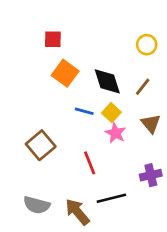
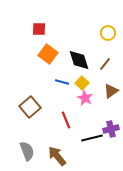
brown triangle: (151, 123) -> (111, 91), turned 35
black line: (111, 198) -> (92, 138), moved
gray semicircle: (37, 205) -> (27, 151), turned -126

